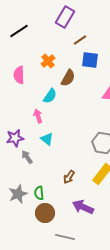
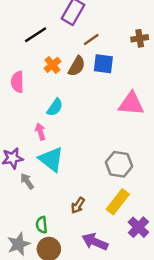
black line: (19, 31) -> (36, 35), moved
brown semicircle: (68, 78) -> (77, 66), moved
cyan triangle: (47, 139) -> (51, 159), size x1.6
gray star: (18, 194) -> (19, 244), moved

